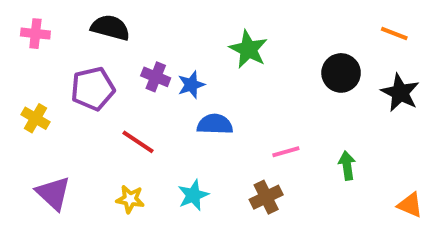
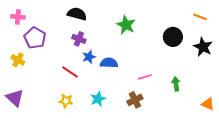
black semicircle: (110, 28) -> (77, 14), moved
blue star: (191, 85) -> (89, 57), moved
purple pentagon: (93, 89) -> (35, 38), moved, turned -30
purple triangle: (53, 193) -> (15, 98), moved

